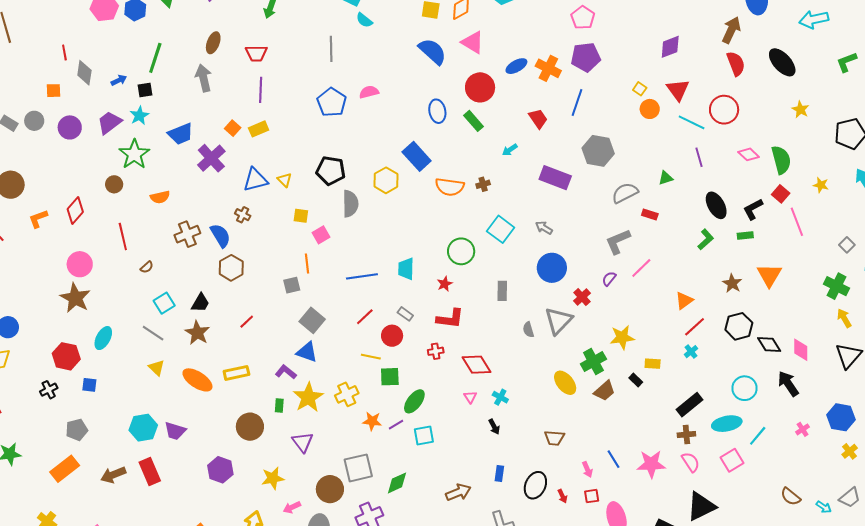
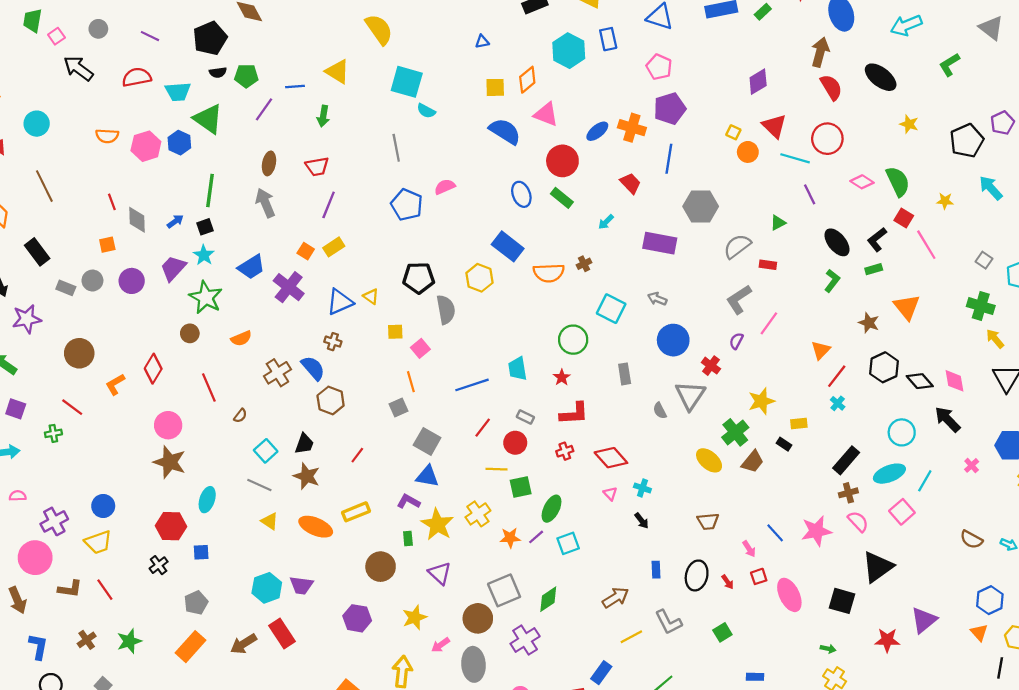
purple line: (261, 90) -> (329, 205), turned 30

